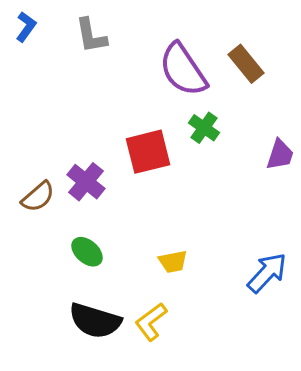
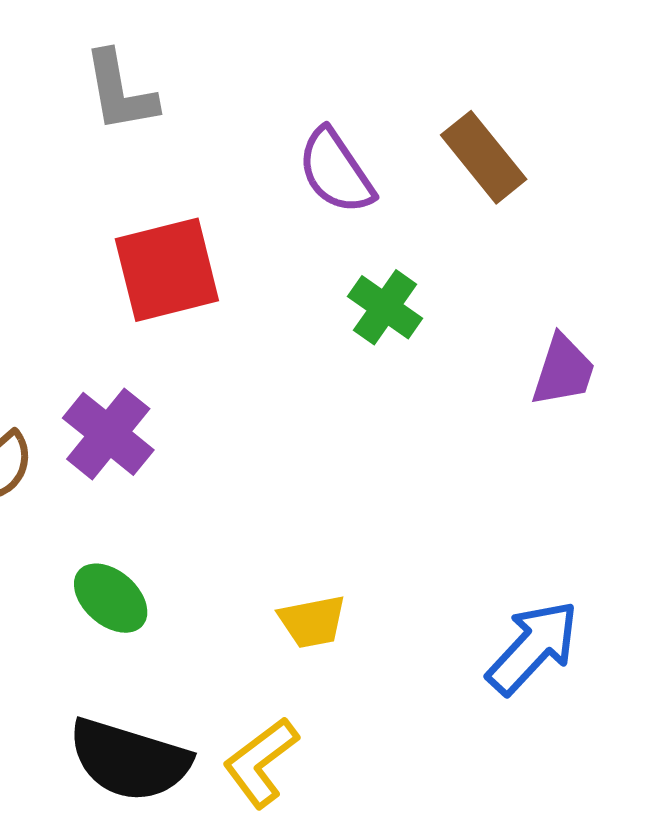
purple semicircle: (183, 70) -> (336, 171), size x0.7
red square: (148, 152) -> (167, 270), moved

